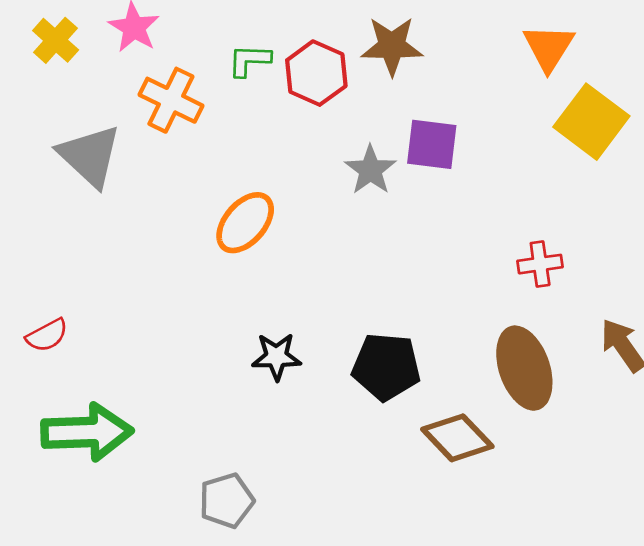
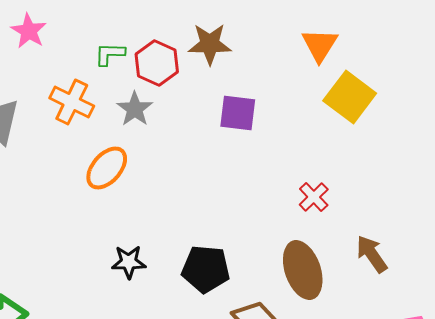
orange cross: (171, 100) -> (72, 102), moved
gray star: (370, 170) -> (135, 109), moved
red cross: (540, 264) -> (314, 197), turned -36

